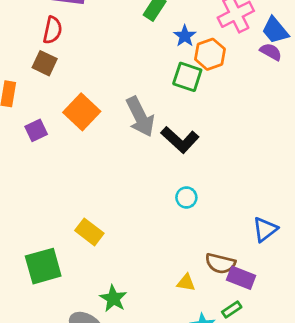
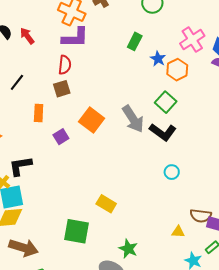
brown square: (45, 63) -> (62, 89), turned -36
green square: (187, 77) -> (166, 102), moved, turned 30
green square: (43, 266) -> (76, 231), turned 32

